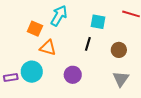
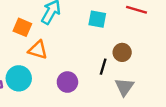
black line: (88, 44) -> (103, 67), moved

